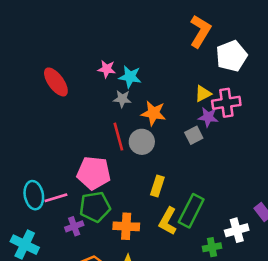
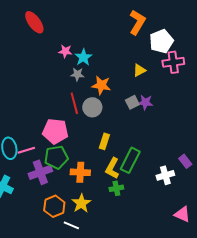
cyan star: (130, 77) -> (83, 57), turned 30
red ellipse: (56, 82) -> (34, 22), moved
pink cross: (226, 103) -> (173, 62), moved
purple star: (208, 117) -> (145, 102), moved
purple cross: (74, 226) -> (40, 172), size x1.6
green cross: (212, 247) -> (116, 188), moved

